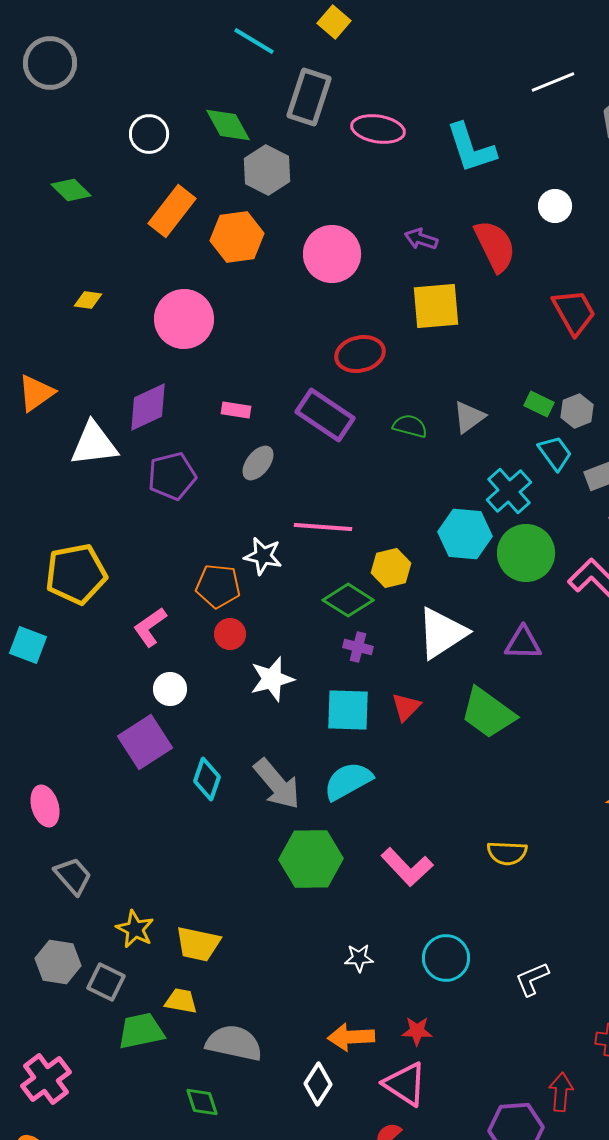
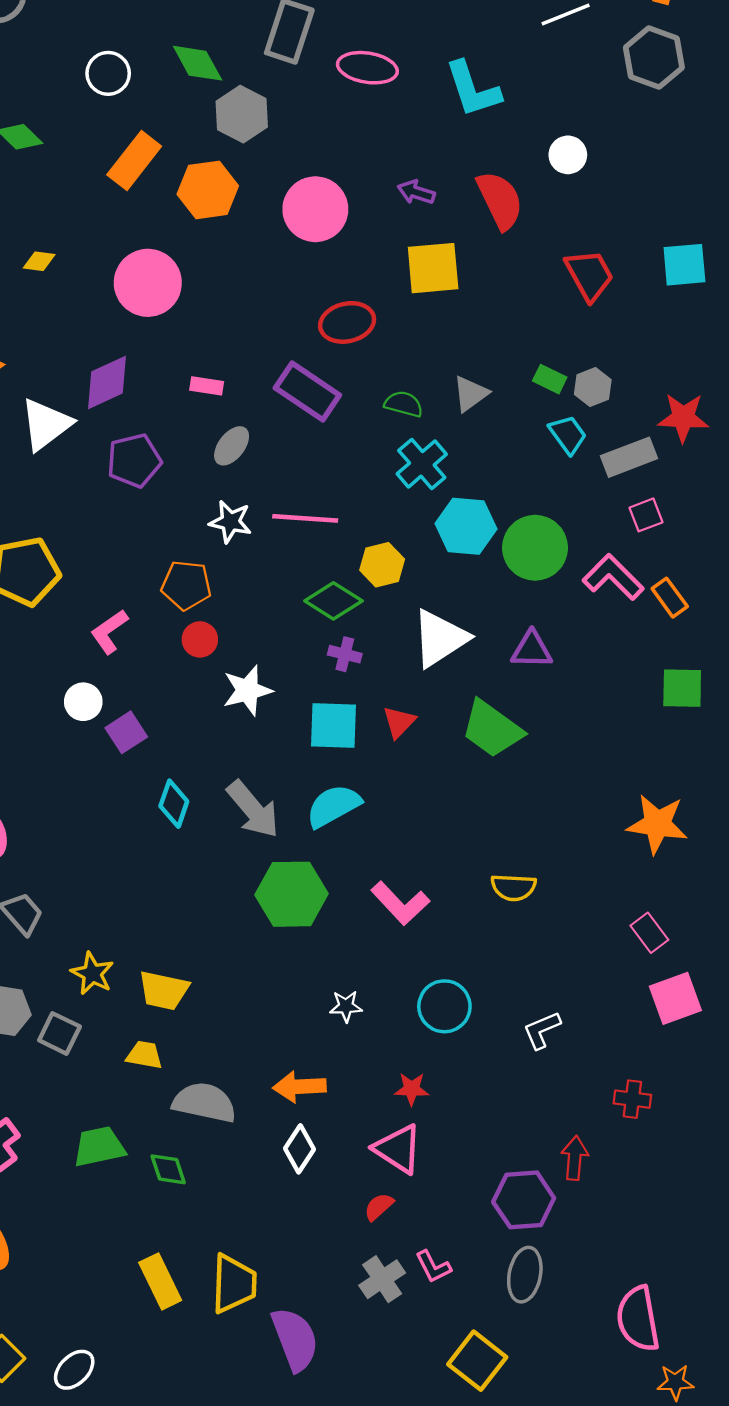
white triangle: (94, 444) -> (46, 424), turned -30
cyan cross: (509, 491) -> (422, 464), moved
white star: (263, 556) -> (230, 522), moved
white circle: (170, 689) -> (83, 702), moved
purple square: (145, 742) -> (126, 732), moved, size x0.7
green trapezoid: (141, 1031) -> (99, 1147), moved
orange arrow: (351, 1037) -> (300, 1087), moved

